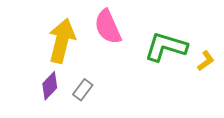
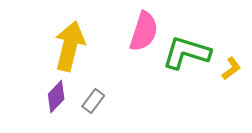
pink semicircle: (108, 27) -> (144, 31), moved, turned -138

